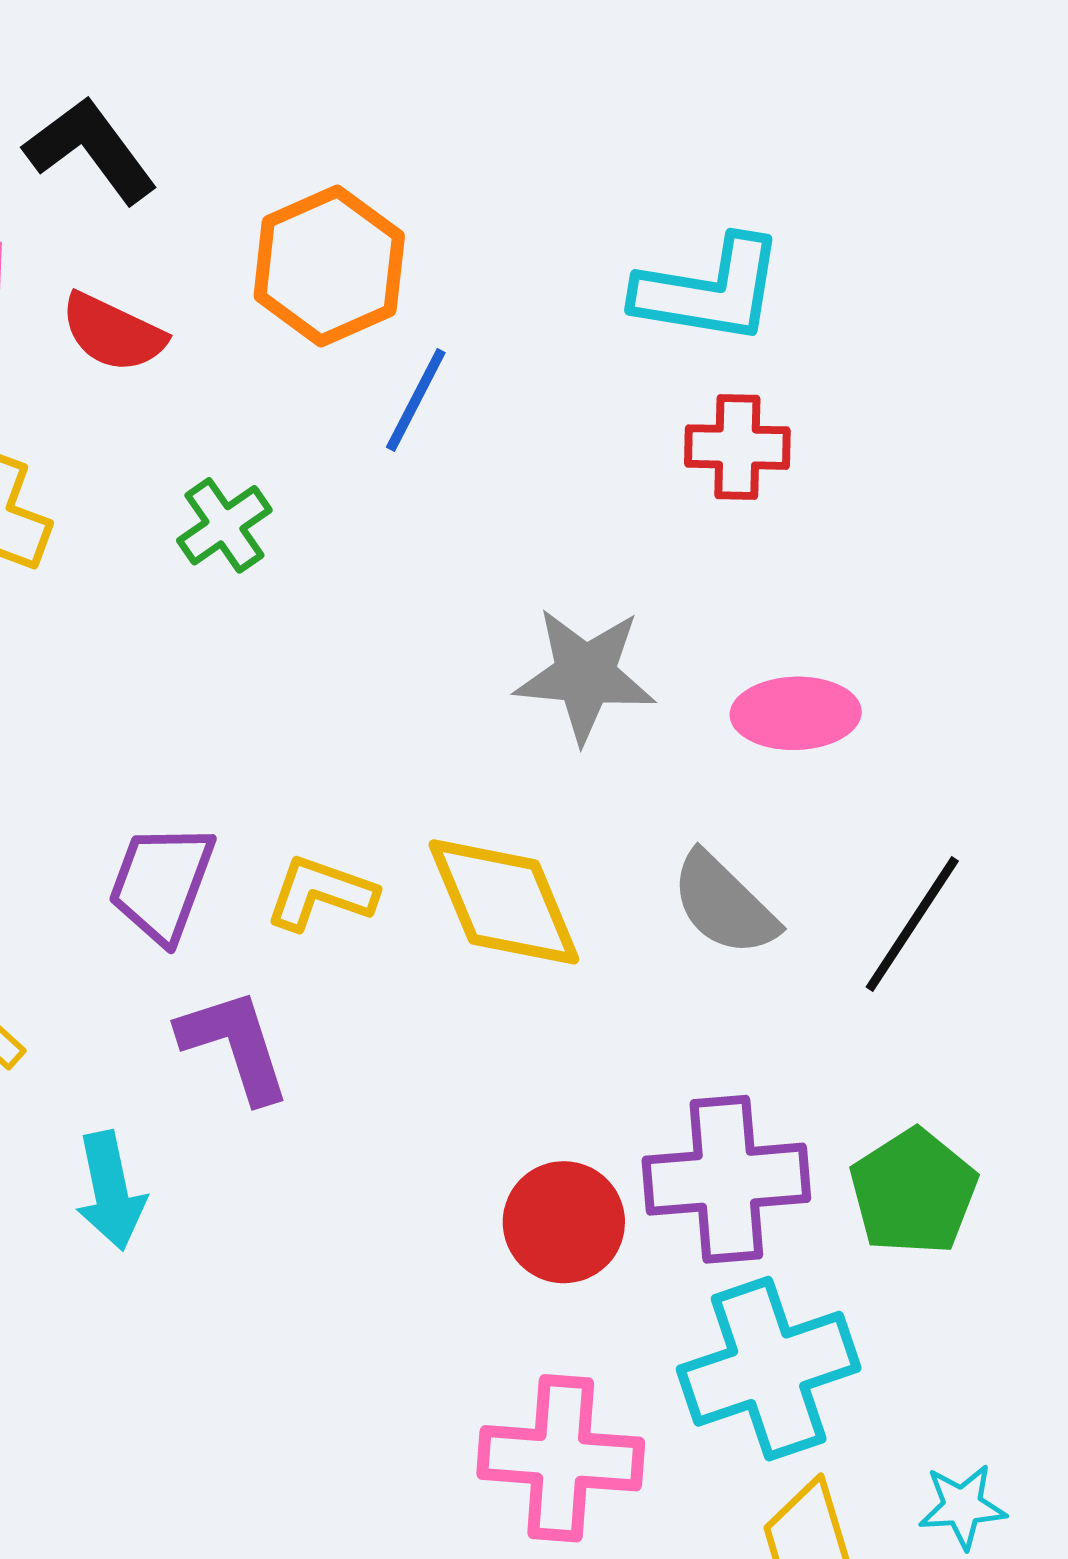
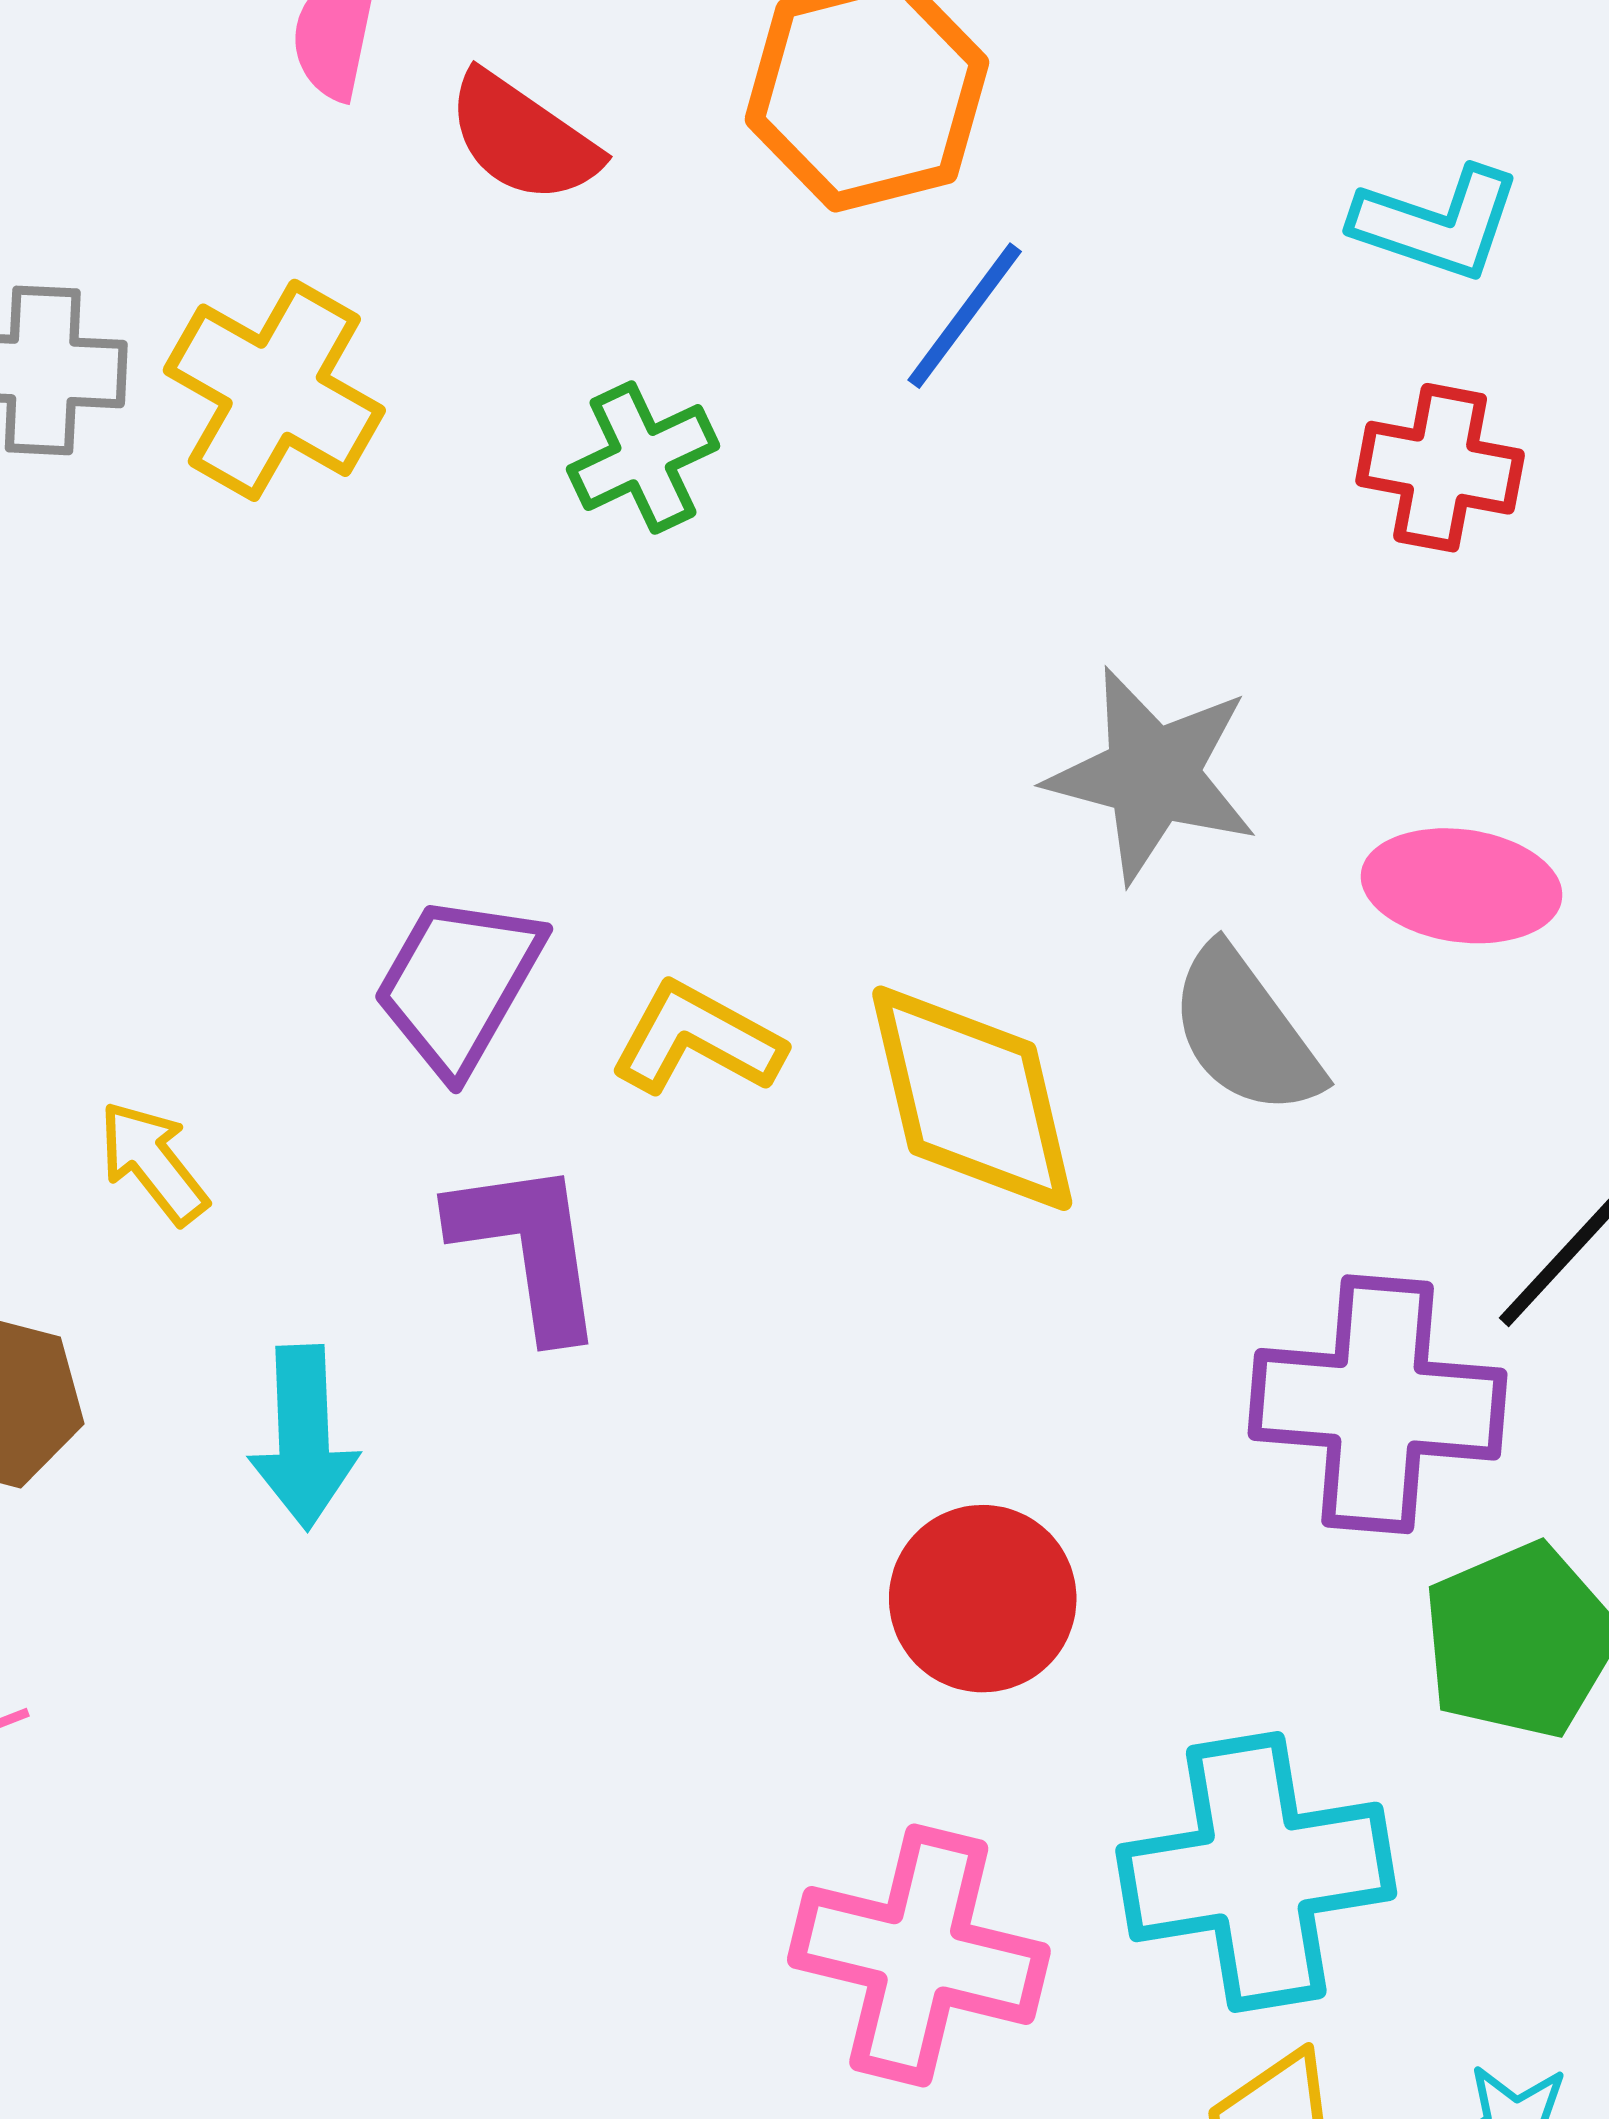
cyan L-shape: (709, 290) -> (1437, 223), size x0.7
gray semicircle: (724, 904) -> (1245, 1031), moved
purple cross: (726, 1179) -> (1378, 1404), moved

